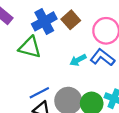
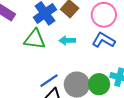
cyan arrow: (78, 60) -> (67, 40), moved, turned 35

